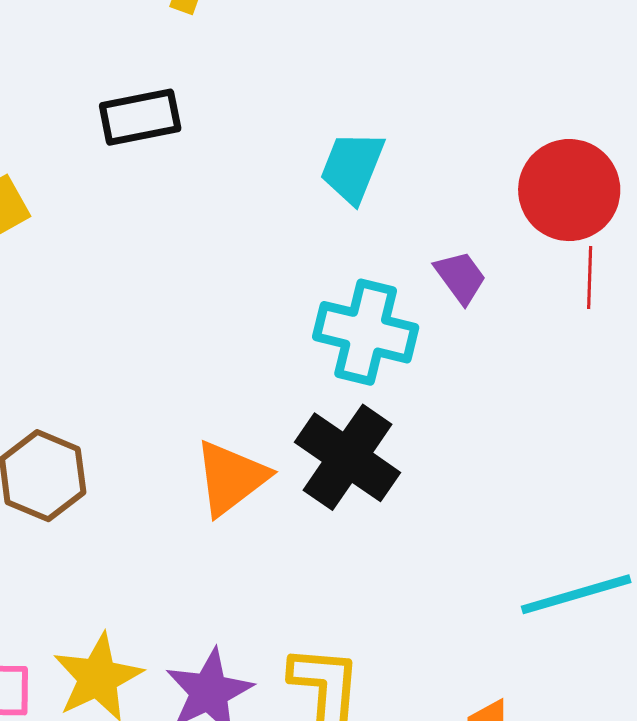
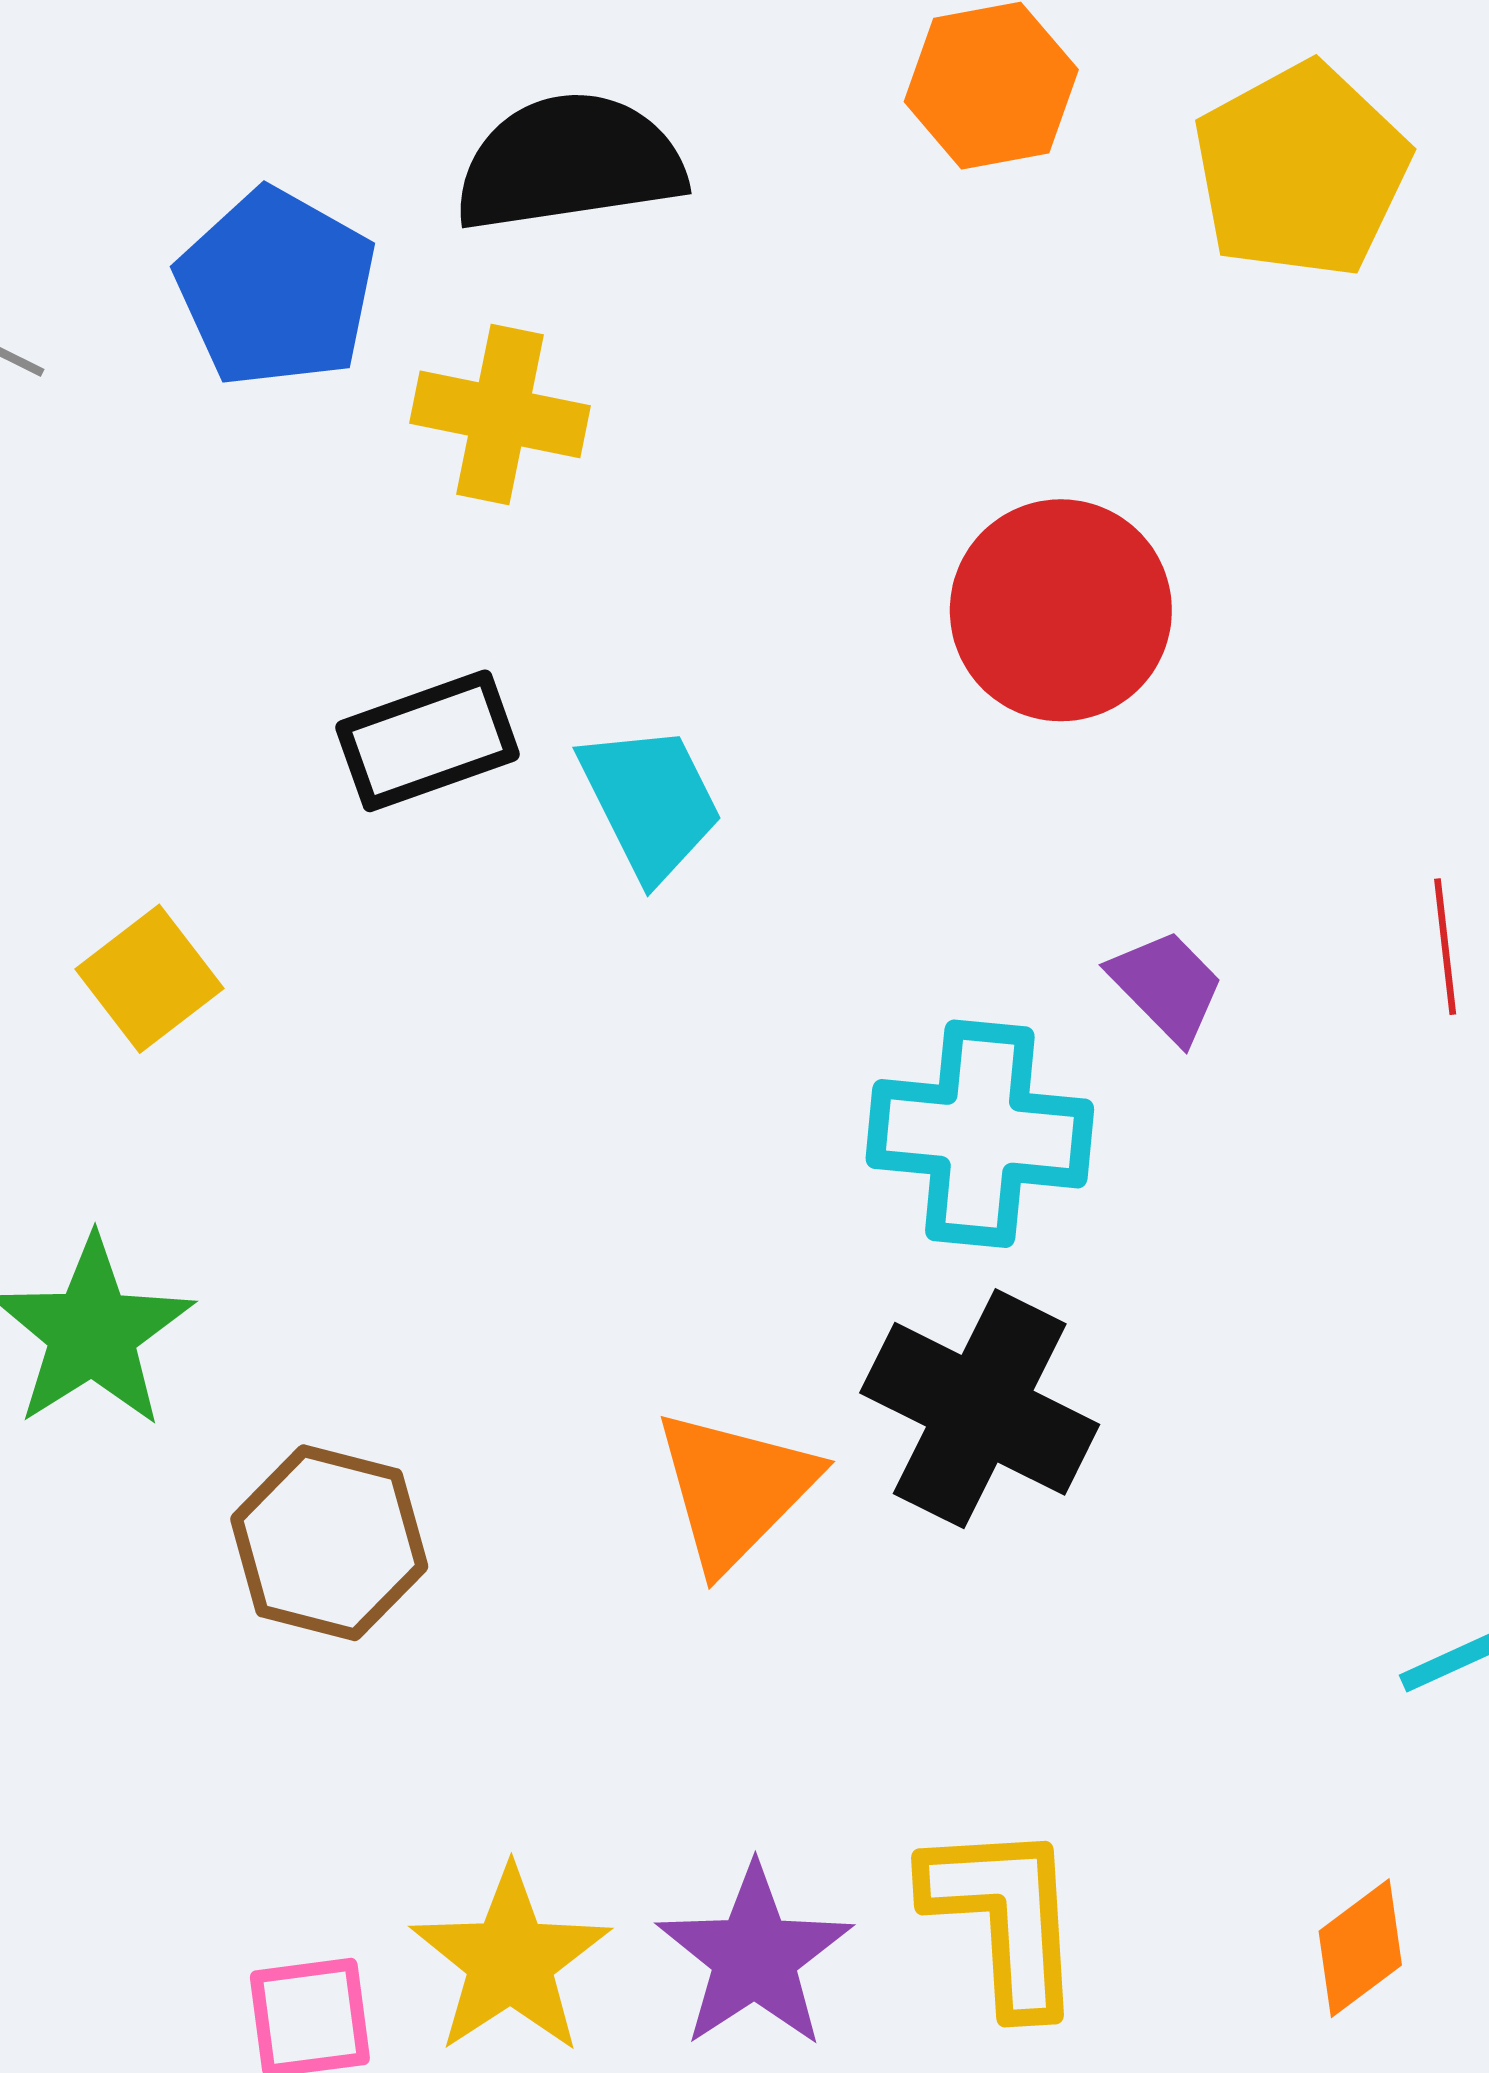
cyan trapezoid: (352, 167) -> (650, 802), moved, turned 140
red circle: (569, 190) -> (1061, 610), moved

